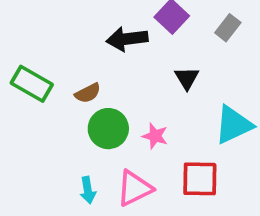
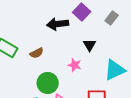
green circle: (108, 129) -> (48, 83), moved
pink star: (155, 136) -> (75, 65), moved

